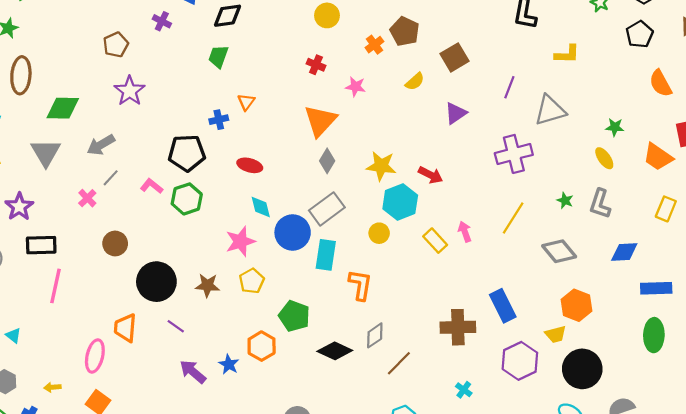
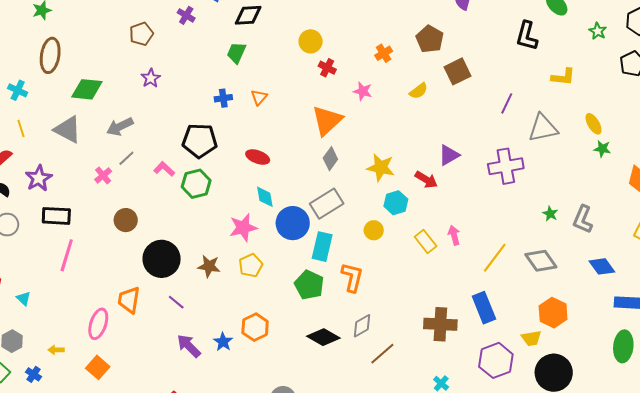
yellow circle: (327, 15) -> (311, 41), moved
brown pentagon: (405, 31) -> (430, 39), moved
purple star: (130, 91) -> (151, 78), size x0.7
purple triangle: (456, 113) -> (449, 155), moved
blue cross: (219, 120) -> (223, 98), moved
gray triangle: (46, 152) -> (68, 130), turned -36
yellow ellipse: (604, 158) -> (594, 124), moved
cyan hexagon: (400, 202) -> (396, 203), size x0.7
yellow line: (513, 218) -> (495, 258), moved
blue diamond: (624, 252) -> (602, 266), turned 52
green pentagon: (294, 316) -> (309, 285), moved

